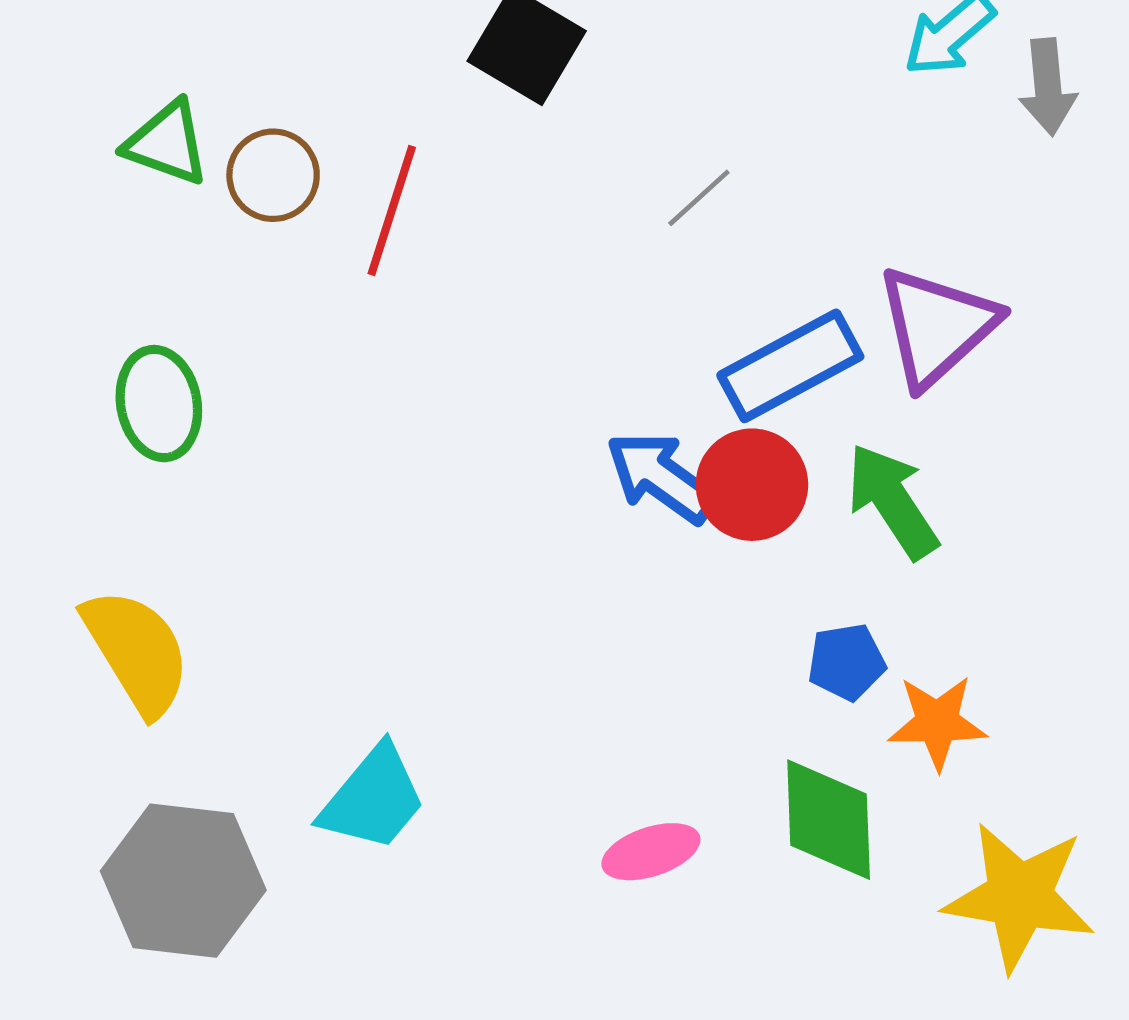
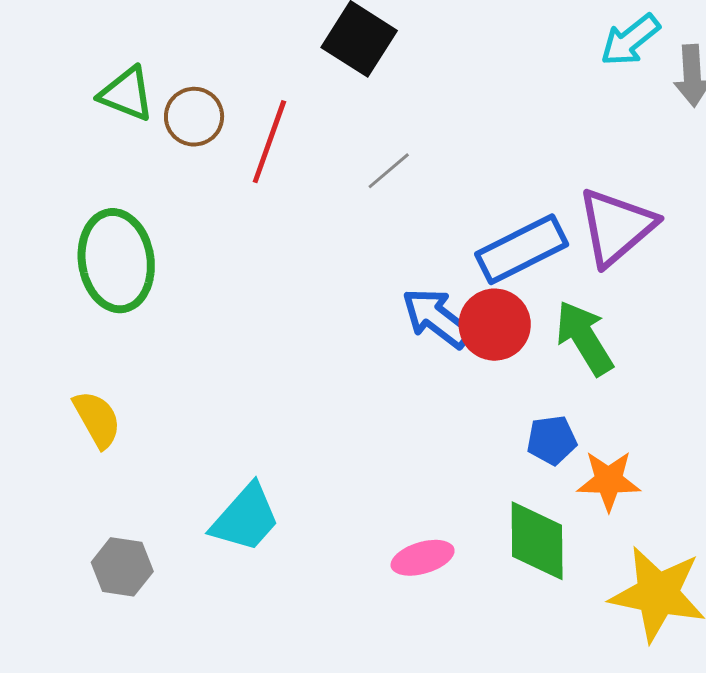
gray line: (699, 198) -> (389, 171), moved
green ellipse: (159, 404) -> (116, 261), size x1.4
yellow semicircle: (137, 652) -> (97, 419), size x0.7
gray hexagon: (183, 881) -> (122, 567), size x0.6

